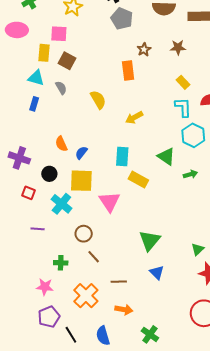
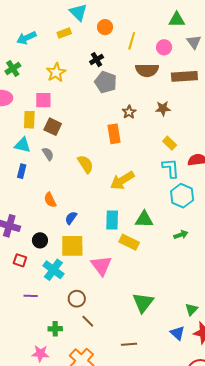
yellow arrow: (134, 118) -> (122, 180), size x1.4
orange semicircle: (61, 144) -> (50, 200), moved
green triangle: (166, 156) -> (144, 219), moved, turned -30
blue triangle: (157, 272) -> (177, 333), moved
brown line: (119, 282) -> (129, 344), moved

